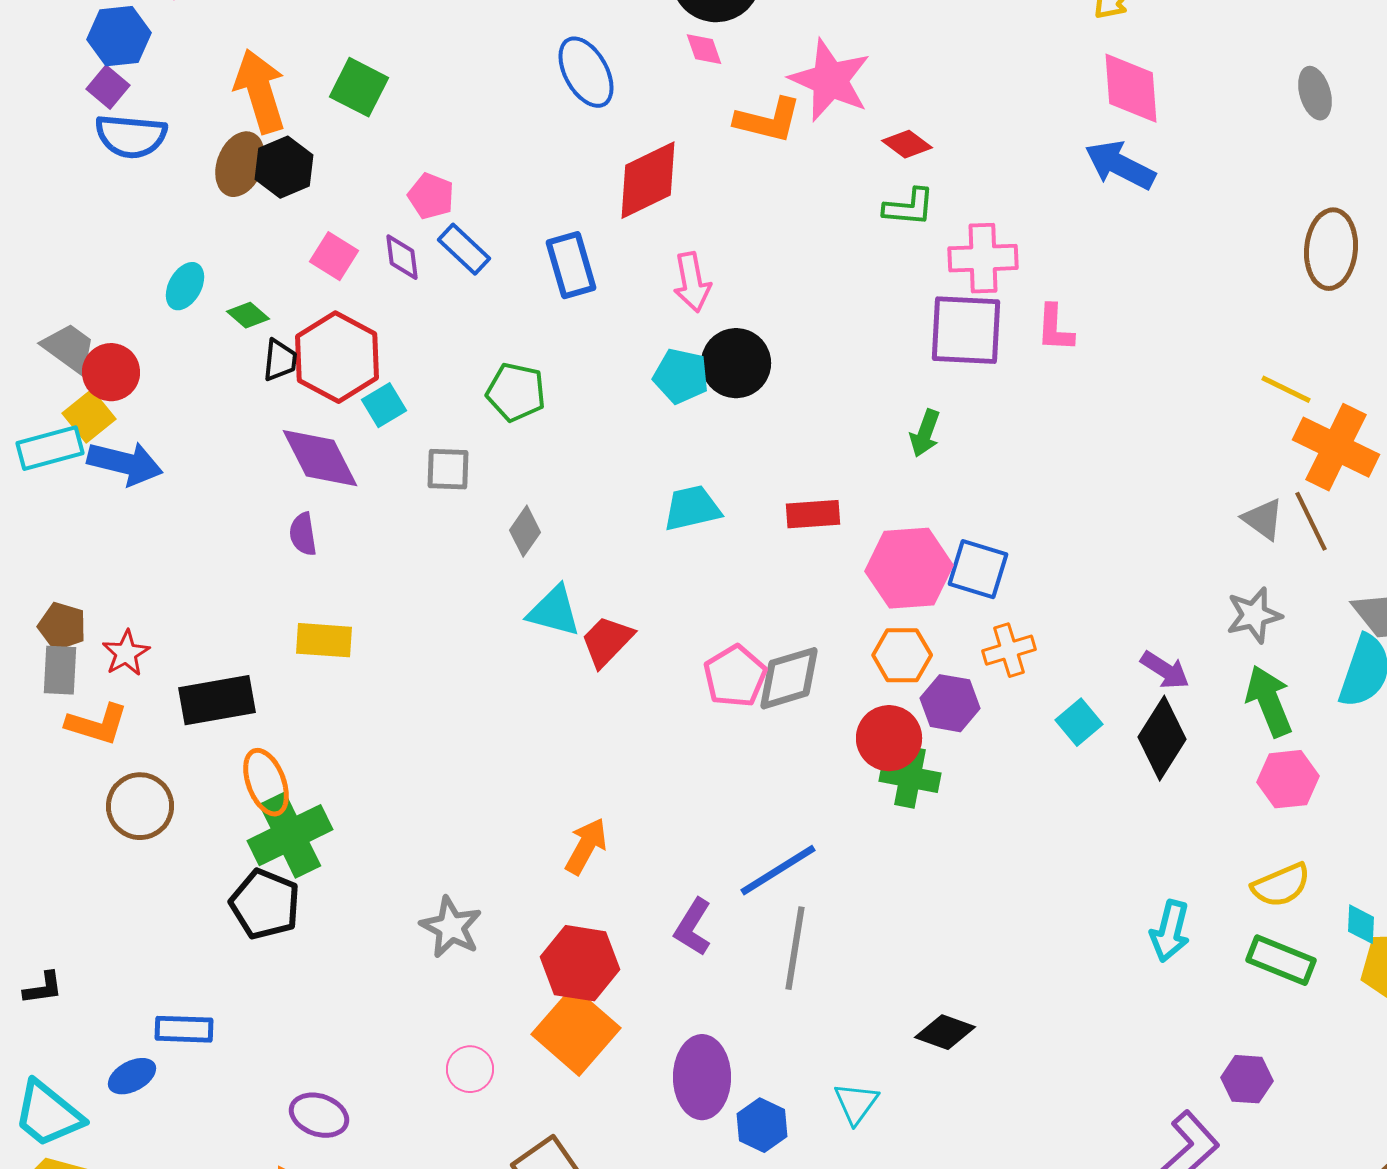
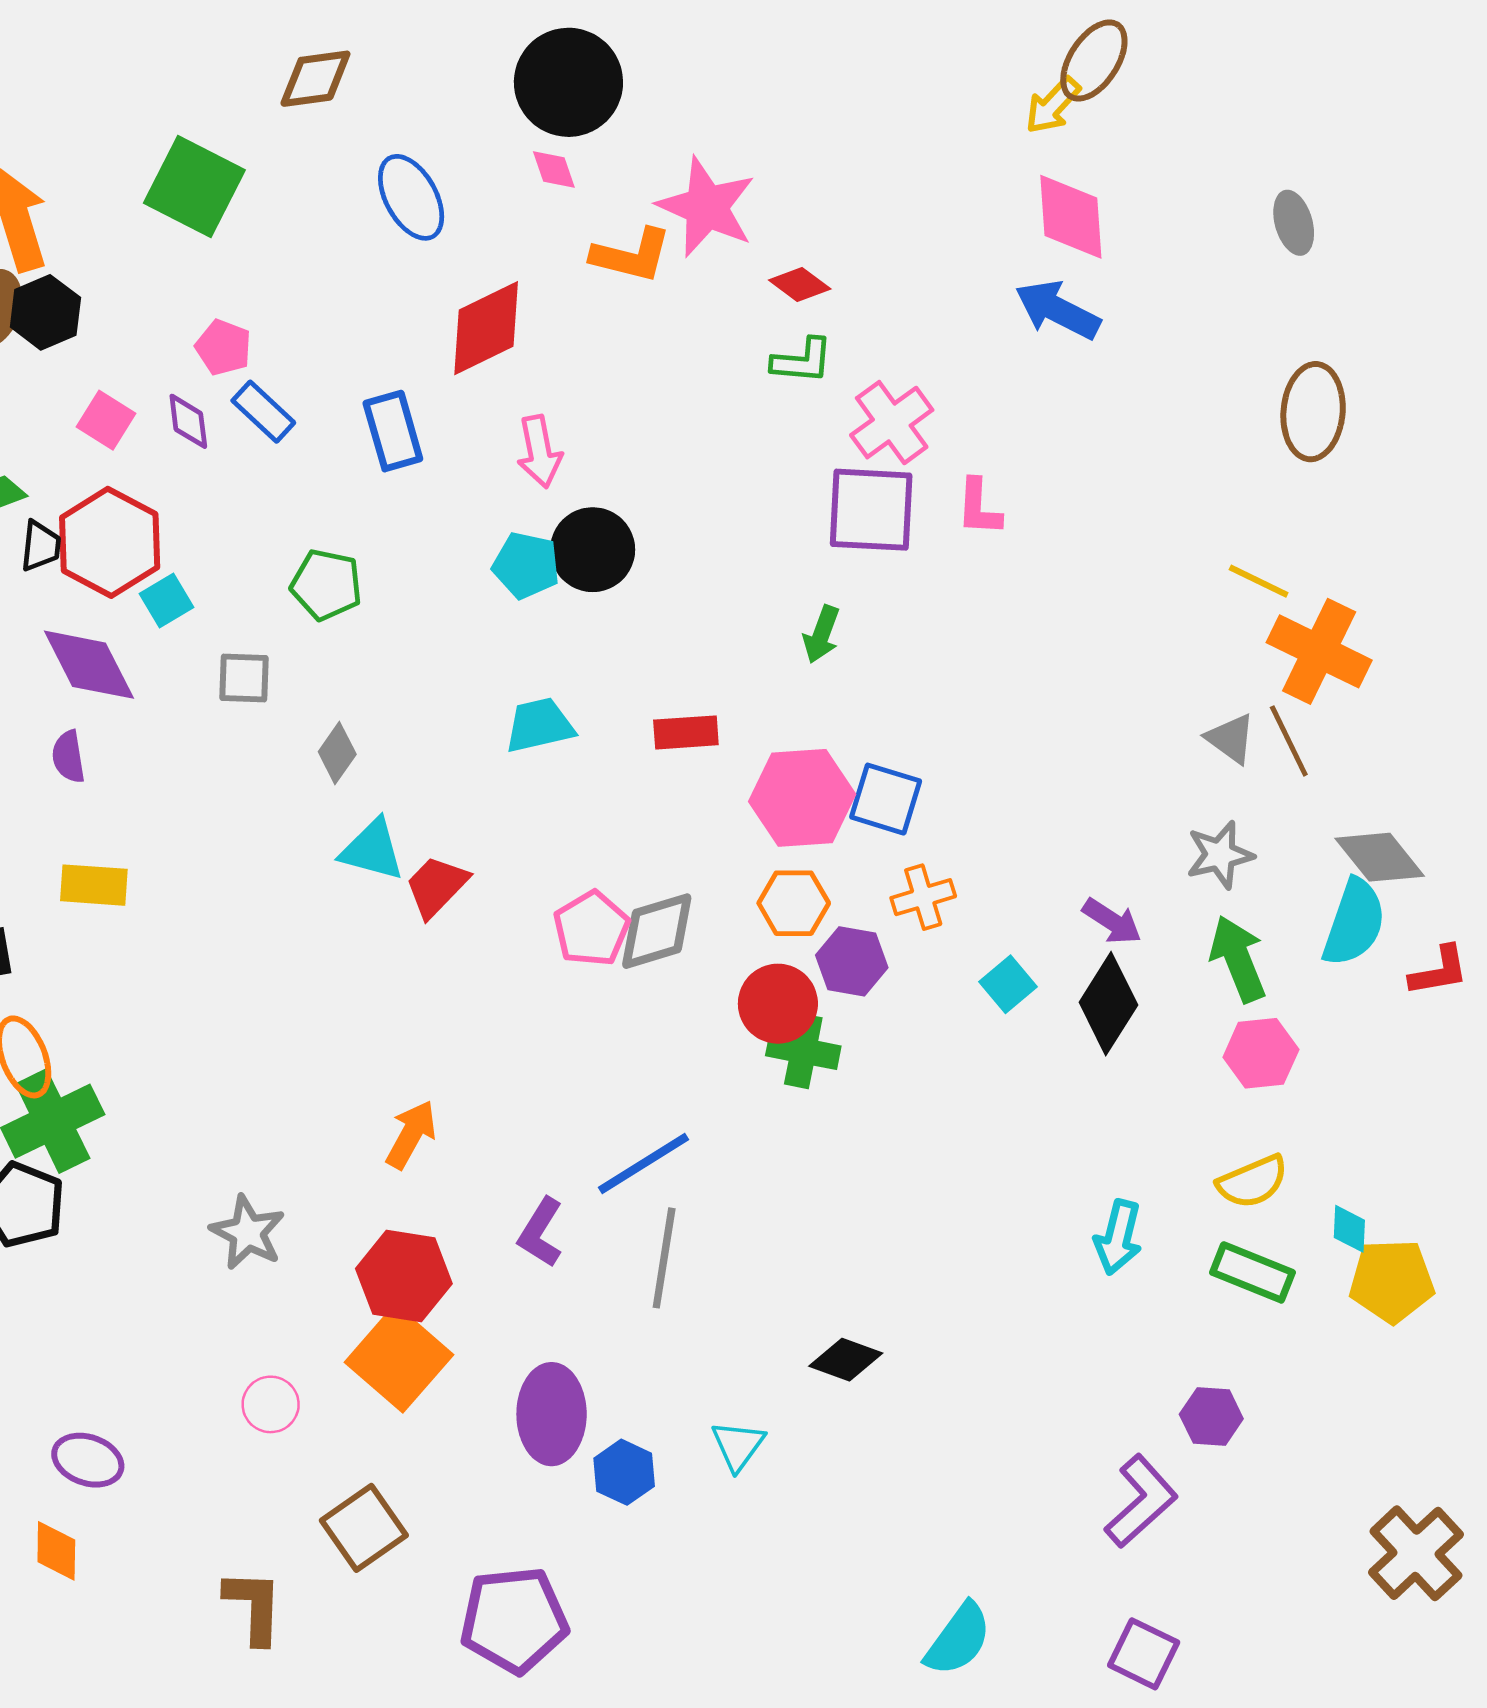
green square: (359, 87) -> (194, 186), moved, size x1.4
pink cross: (983, 258) -> (892, 423), turned -34

